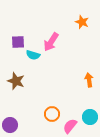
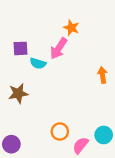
orange star: (82, 22) -> (71, 28), moved
orange arrow: (89, 80) -> (103, 75), moved
brown star: (16, 81) -> (18, 93), turned -30

